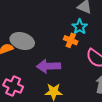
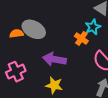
pink cross: (13, 86) -> (16, 72), turned 30

